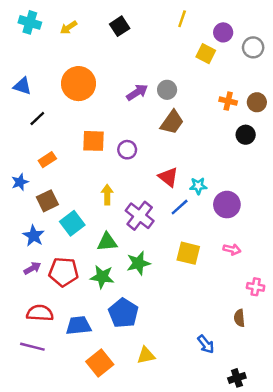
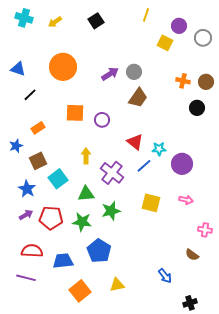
brown semicircle: (239, 318) -> (192, 255), turned -48

